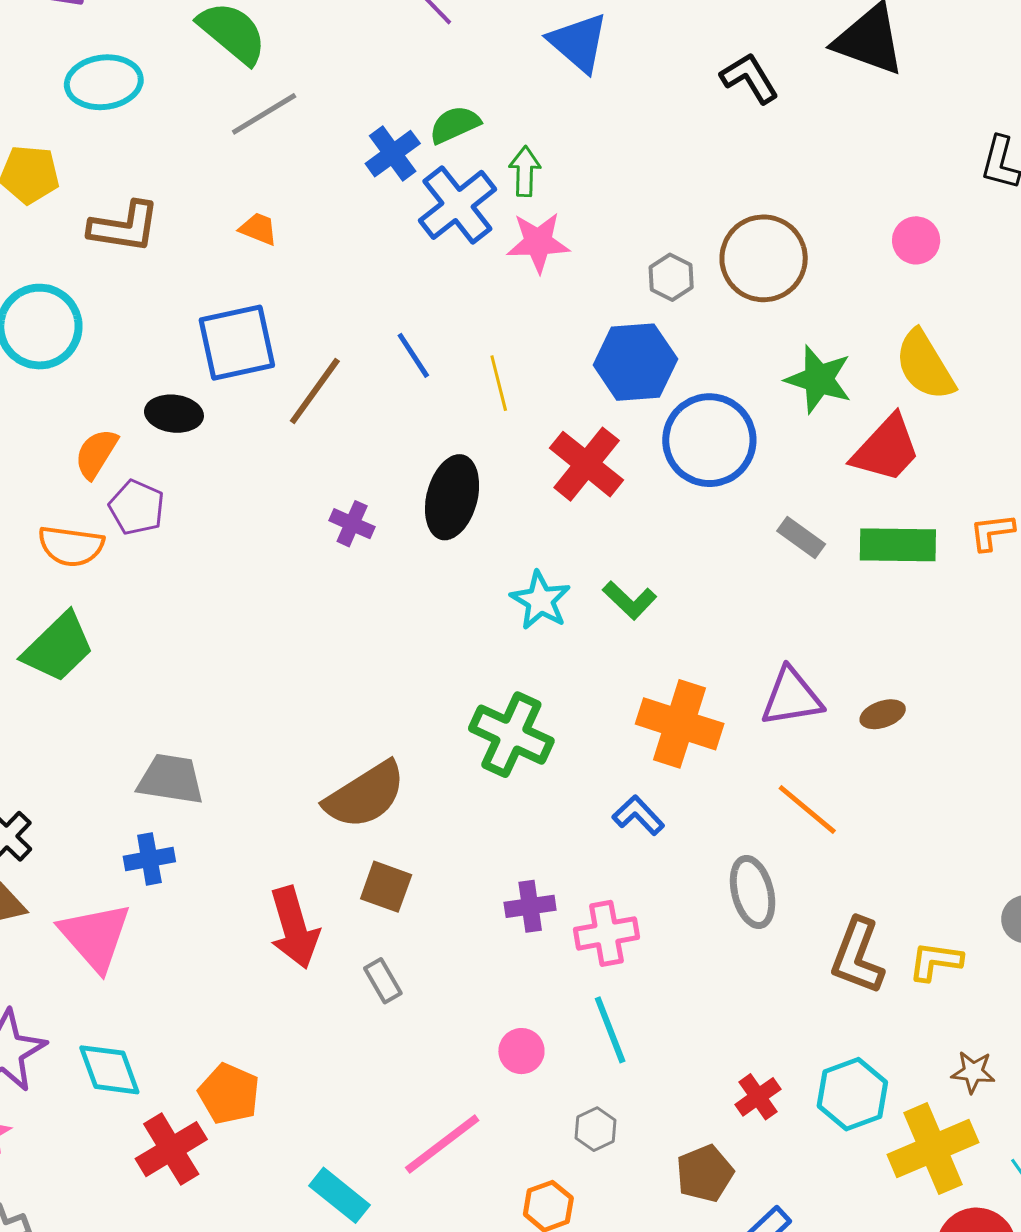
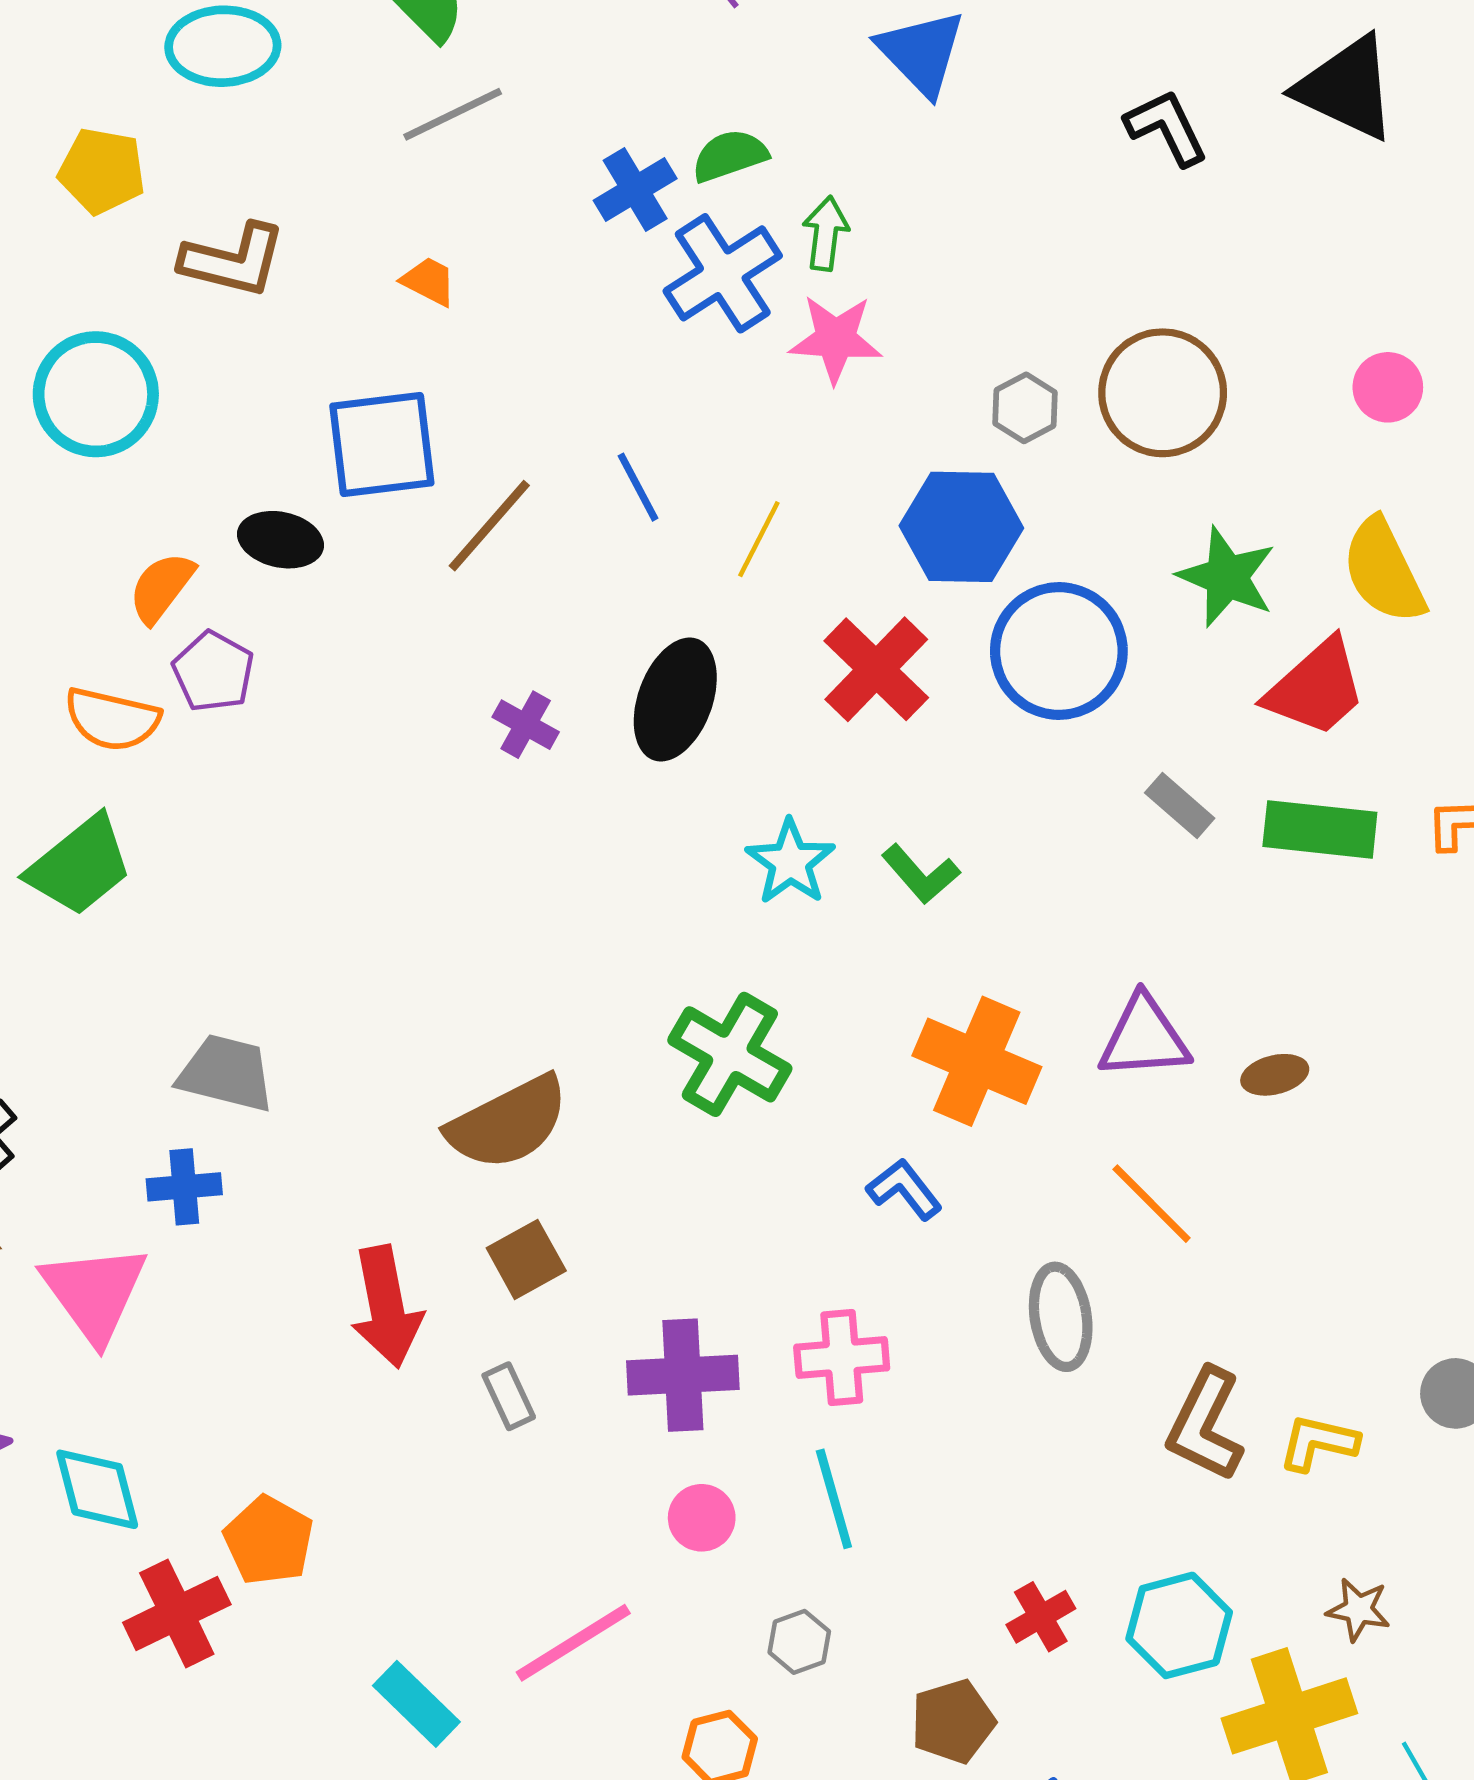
yellow line: (499, 383) -> (759, 539), turned 36
brown square: (386, 887) -> (526, 1259), turned 36
purple cross: (530, 906) -> (683, 1375), moved, size x1.5

